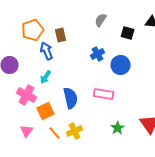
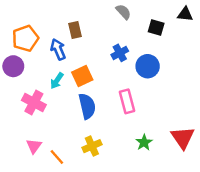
gray semicircle: (101, 20) -> (123, 12), turned 104
orange pentagon: (33, 30) -> (25, 38), moved
pink rectangle: (104, 94) -> (127, 101), turned 66
orange square: (46, 111) -> (82, 76), moved
orange line: (55, 133) -> (57, 157), moved

